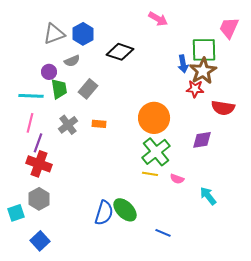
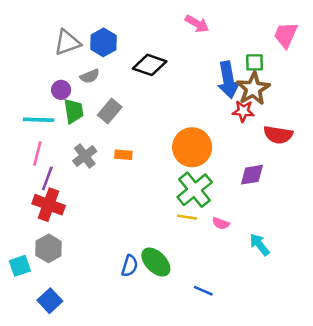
green square: (204, 50) -> (254, 62), size x0.6
blue arrow: (183, 64) -> (228, 80), size x1.6
blue semicircle: (104, 213) -> (130, 266), size x0.7

